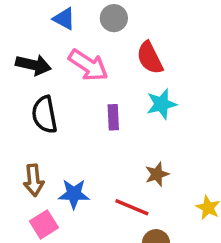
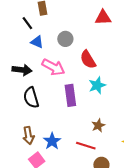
purple rectangle: (113, 117) -> (70, 95), size x1.5
blue star: (74, 194) -> (52, 141), turned -30

